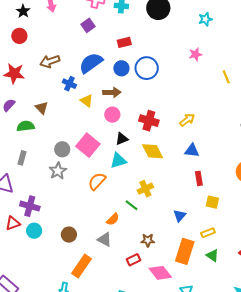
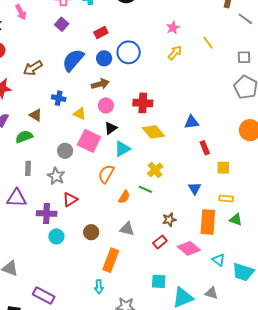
blue cross: (69, 84) -> (59, 98), moved
yellow triangle: (87, 101) -> (80, 114), moved
yellow arrow: (187, 120) -> (175, 53), moved
black triangle: (122, 139) -> (111, 128), moved
gray star: (58, 171) -> (56, 176), moved
orange semicircle: (113, 219) -> (124, 197), moved
red triangle: (13, 223) -> (70, 200), moved
yellow rectangle: (208, 233) -> (226, 199), turned 40

